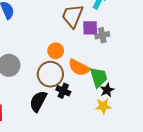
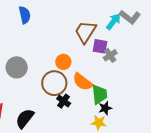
gray cross: (102, 35) -> (110, 55), turned -32
black semicircle: (38, 101) -> (25, 118), moved

